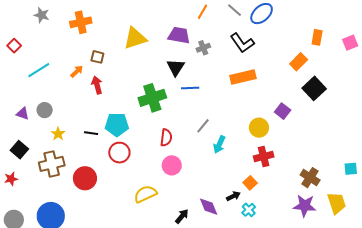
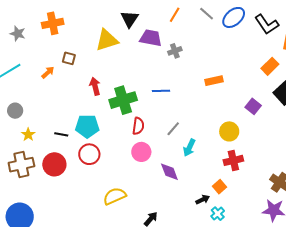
gray star: (42, 15) -> (18, 34), moved
black L-shape: (242, 43) -> (267, 24), moved
black triangle: (176, 67) -> (130, 19), moved
orange rectangle: (243, 77) -> (214, 81), size x0.7
red arrow: (97, 85) -> (95, 86), moved
purple square: (283, 111) -> (253, 106), moved
red semicircle: (166, 138) -> (138, 126), moved
pink circle: (172, 165) -> (141, 152), moved
red circle: (85, 178) -> (54, 164), moved
purple diamond: (209, 207) -> (169, 172), moved

